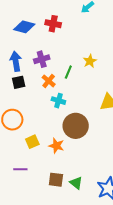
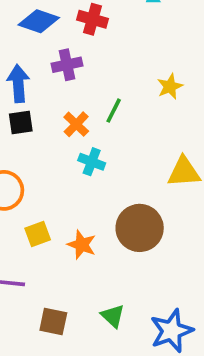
purple cross: (42, 59) -> (67, 65), moved
yellow star: (90, 61) -> (170, 86), moved
brown circle: (76, 126) -> (140, 228), moved
brown square: (56, 180) -> (53, 321), moved

